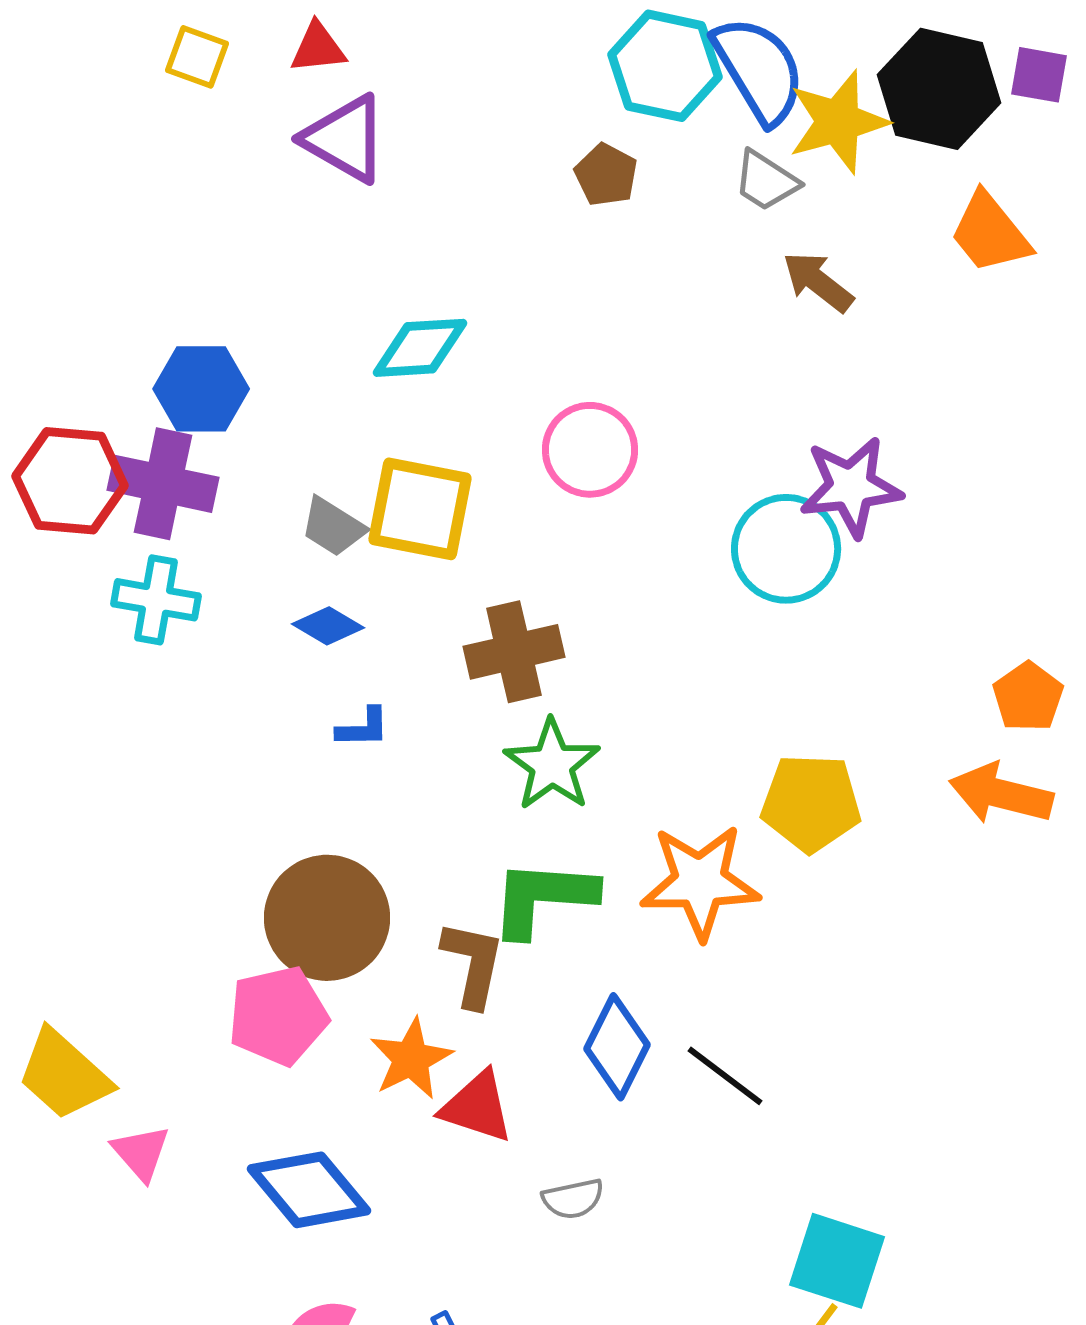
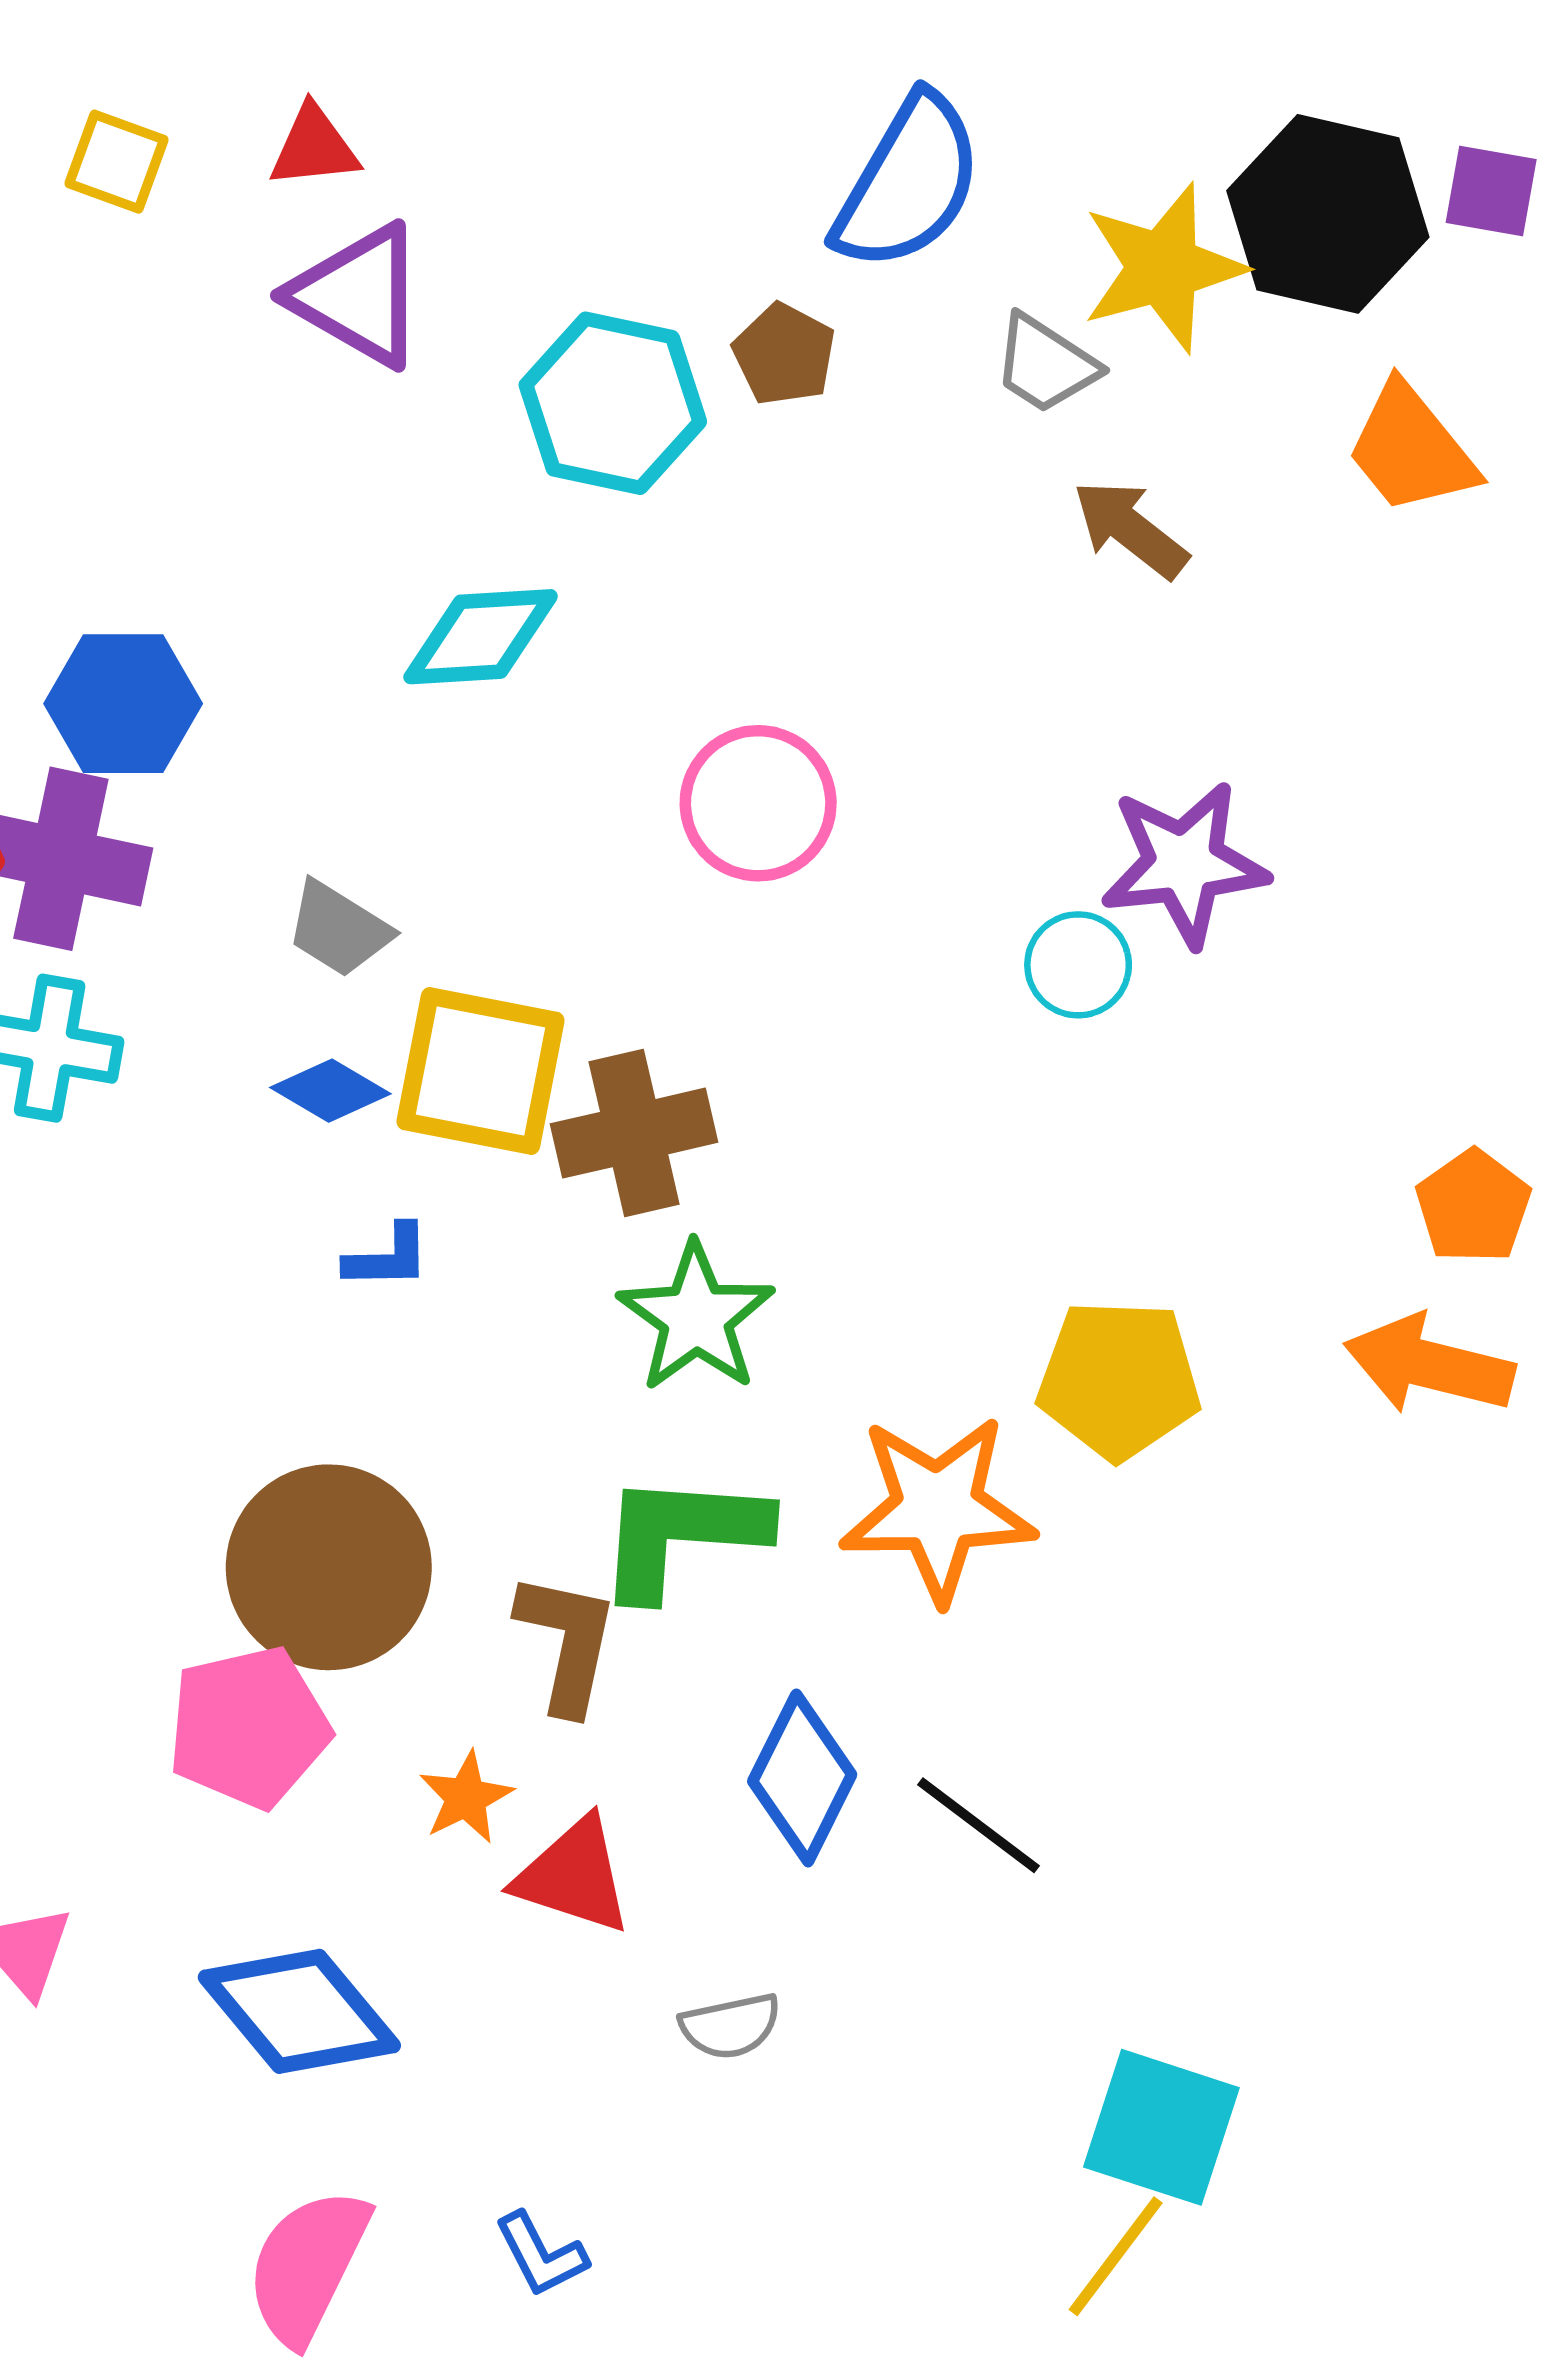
cyan hexagon: (665, 66) -> (613, 403), moved
blue semicircle: (759, 70) -> (908, 183), moved, turned 61
yellow square: (420, 509) -> (481, 1071), moved
cyan circle: (786, 549) -> (1078, 965), size x0.6
orange star: (411, 1059) -> (466, 1797), size x0.7

